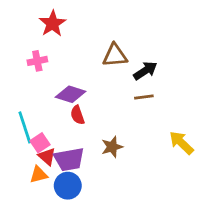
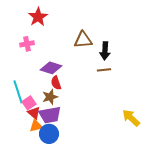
black arrow: (145, 71) -> (105, 51), turned 126
yellow arrow: (181, 143) -> (131, 118), moved
brown star: (112, 147) -> (50, 97), moved
orange triangle: (39, 175) -> (36, 126), moved

